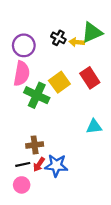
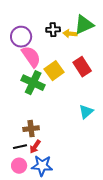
black cross: (58, 38) -> (53, 30), turned -32
pink semicircle: (22, 74) -> (31, 57), moved, turned -45
cyan triangle: (94, 127) -> (86, 112), turned -35
blue star: (56, 165) -> (42, 166), moved

